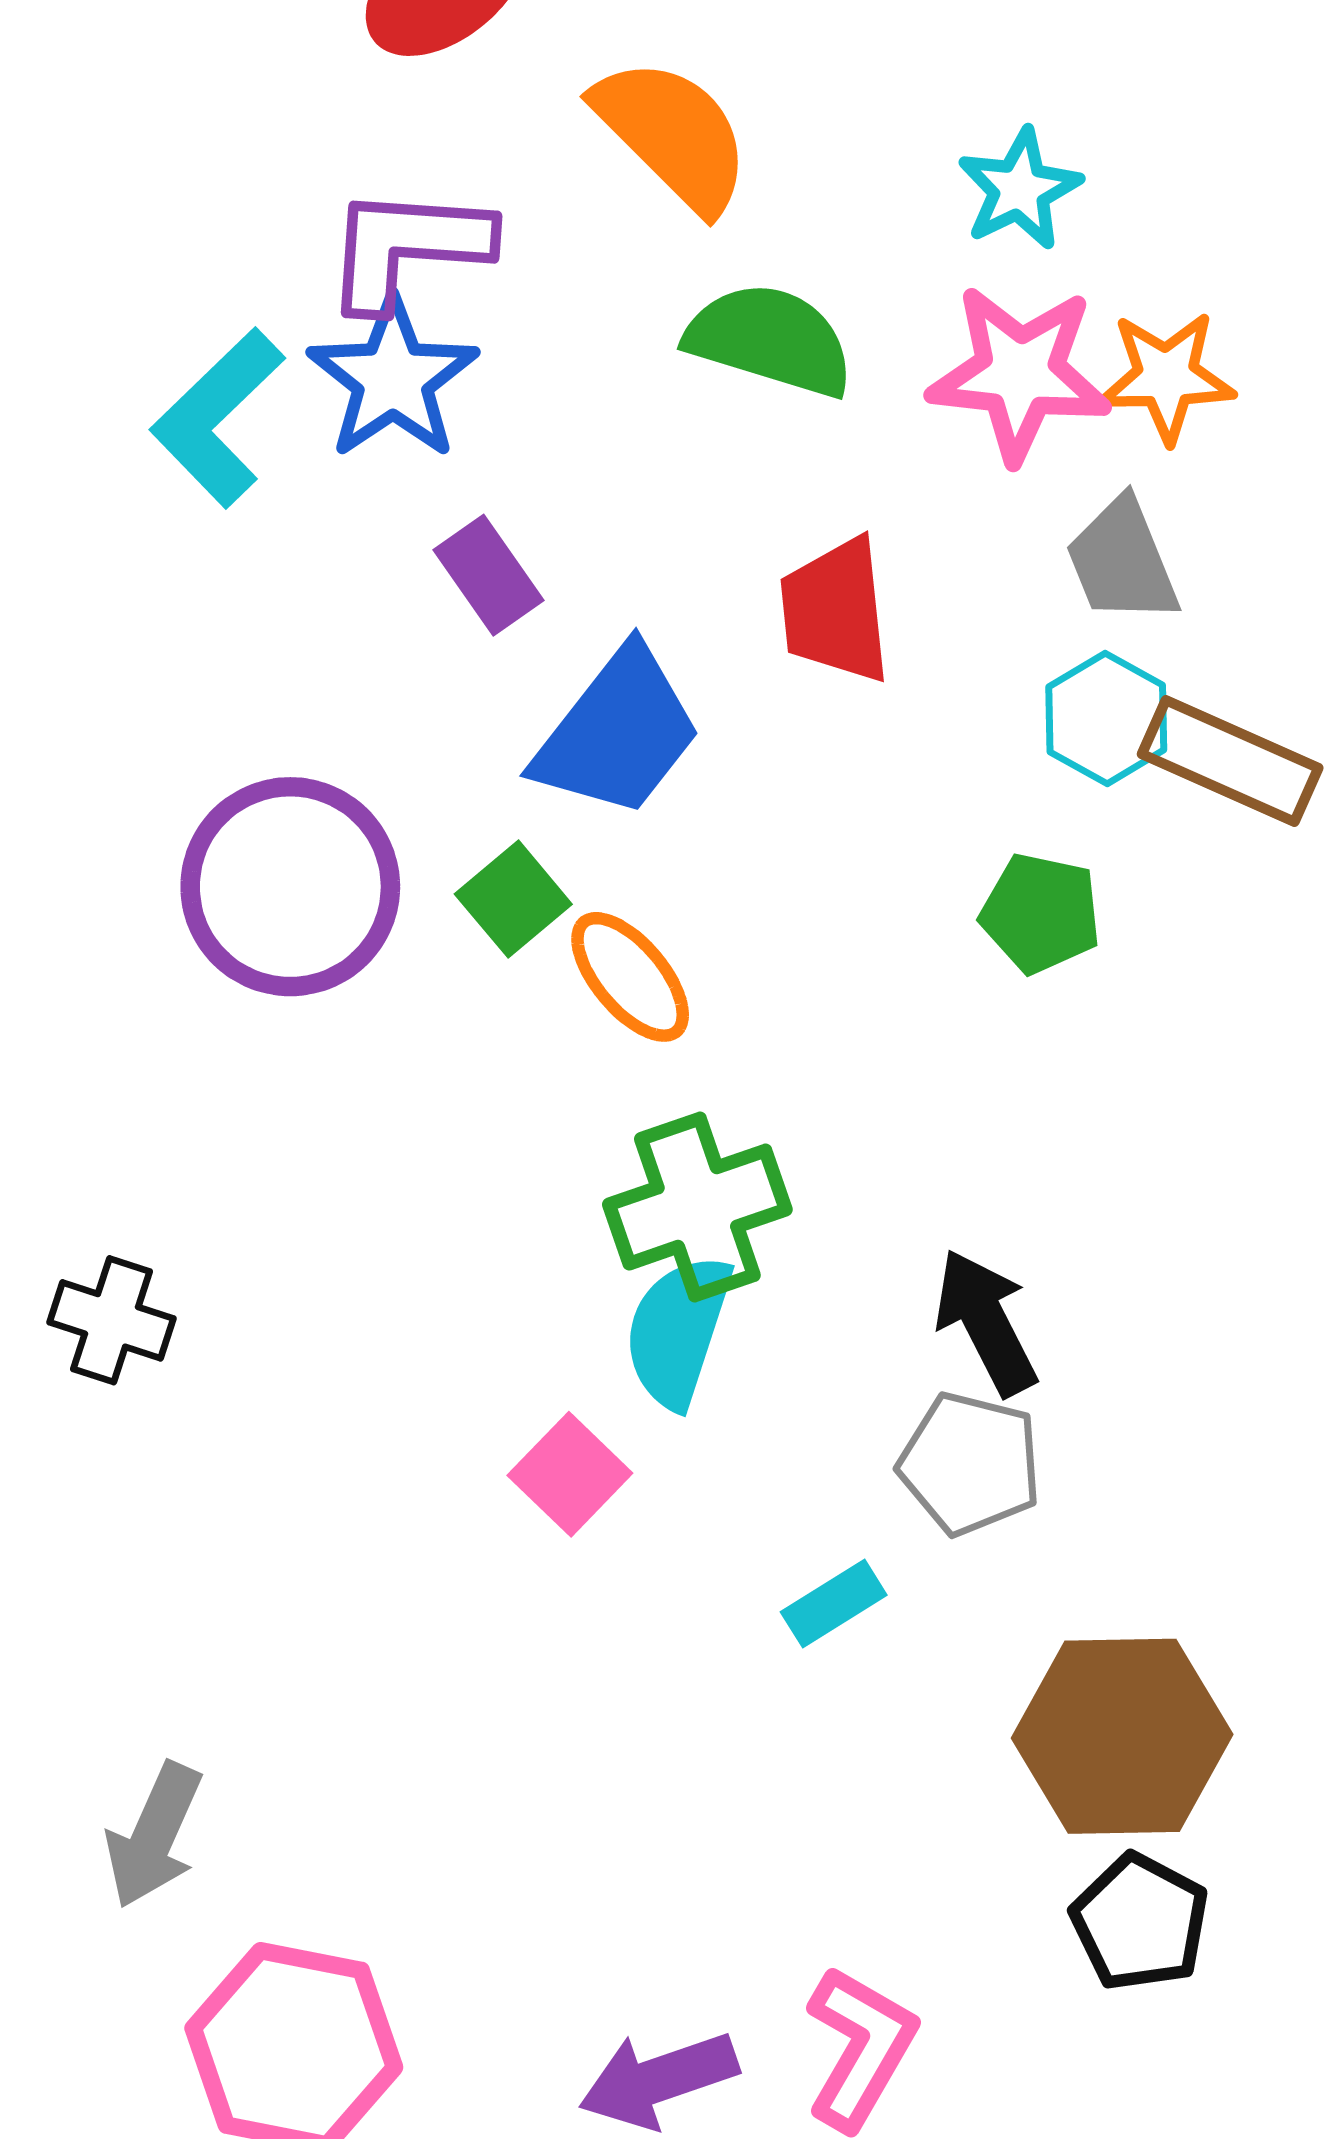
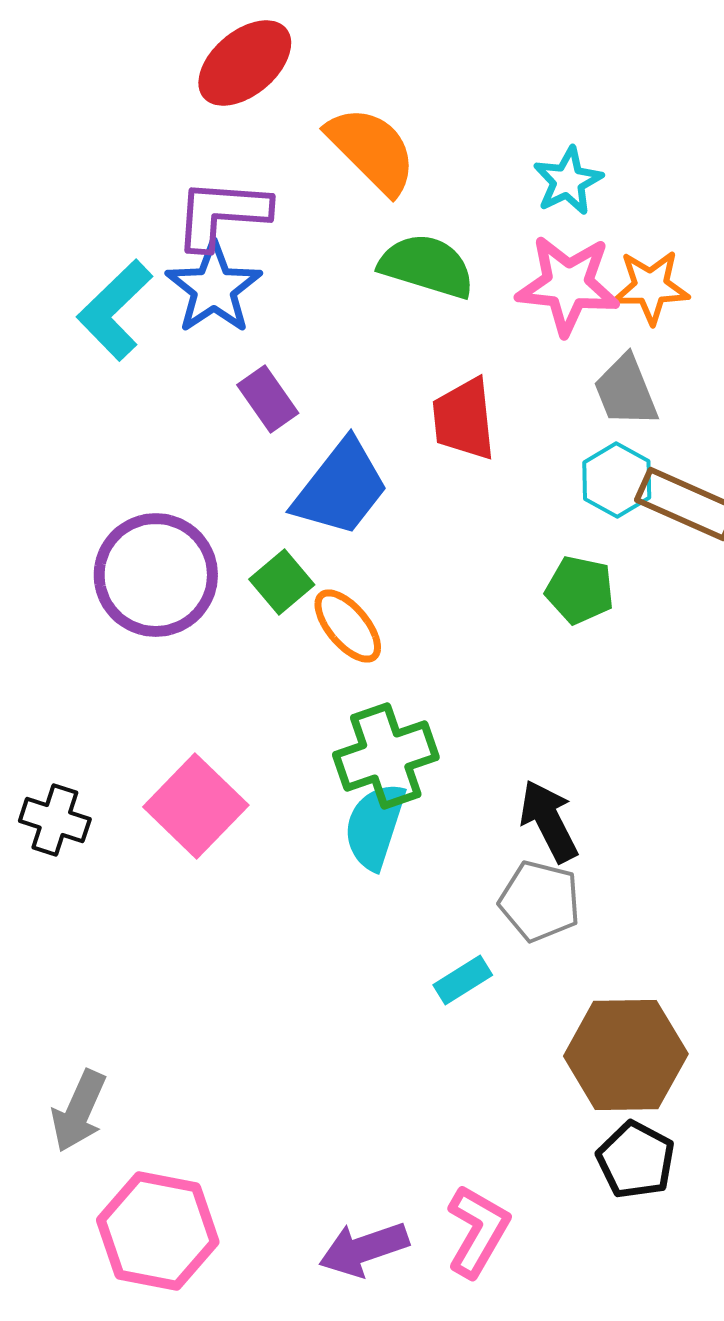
pink square: (570, 1474) -> (196, 806), moved, size x1.5

